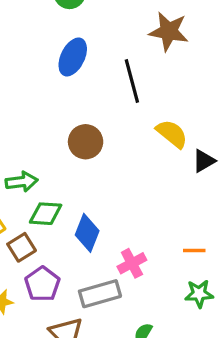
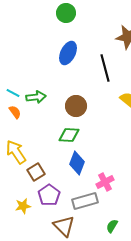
green arrow: (22, 182) -> (36, 97), moved
green diamond: (46, 214) -> (69, 135), moved

